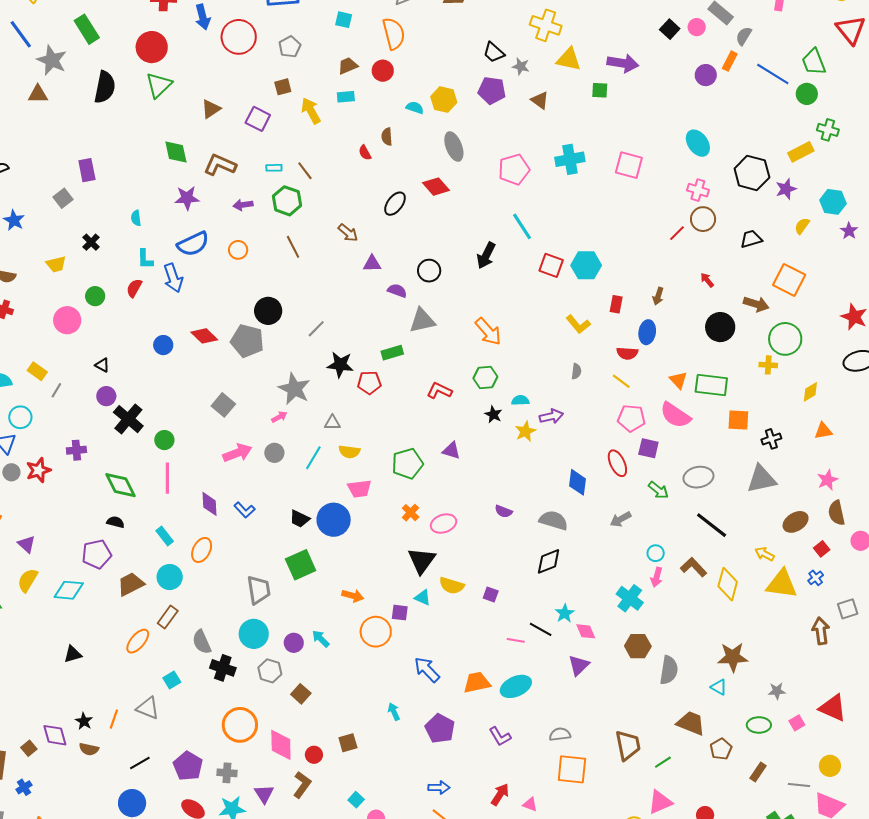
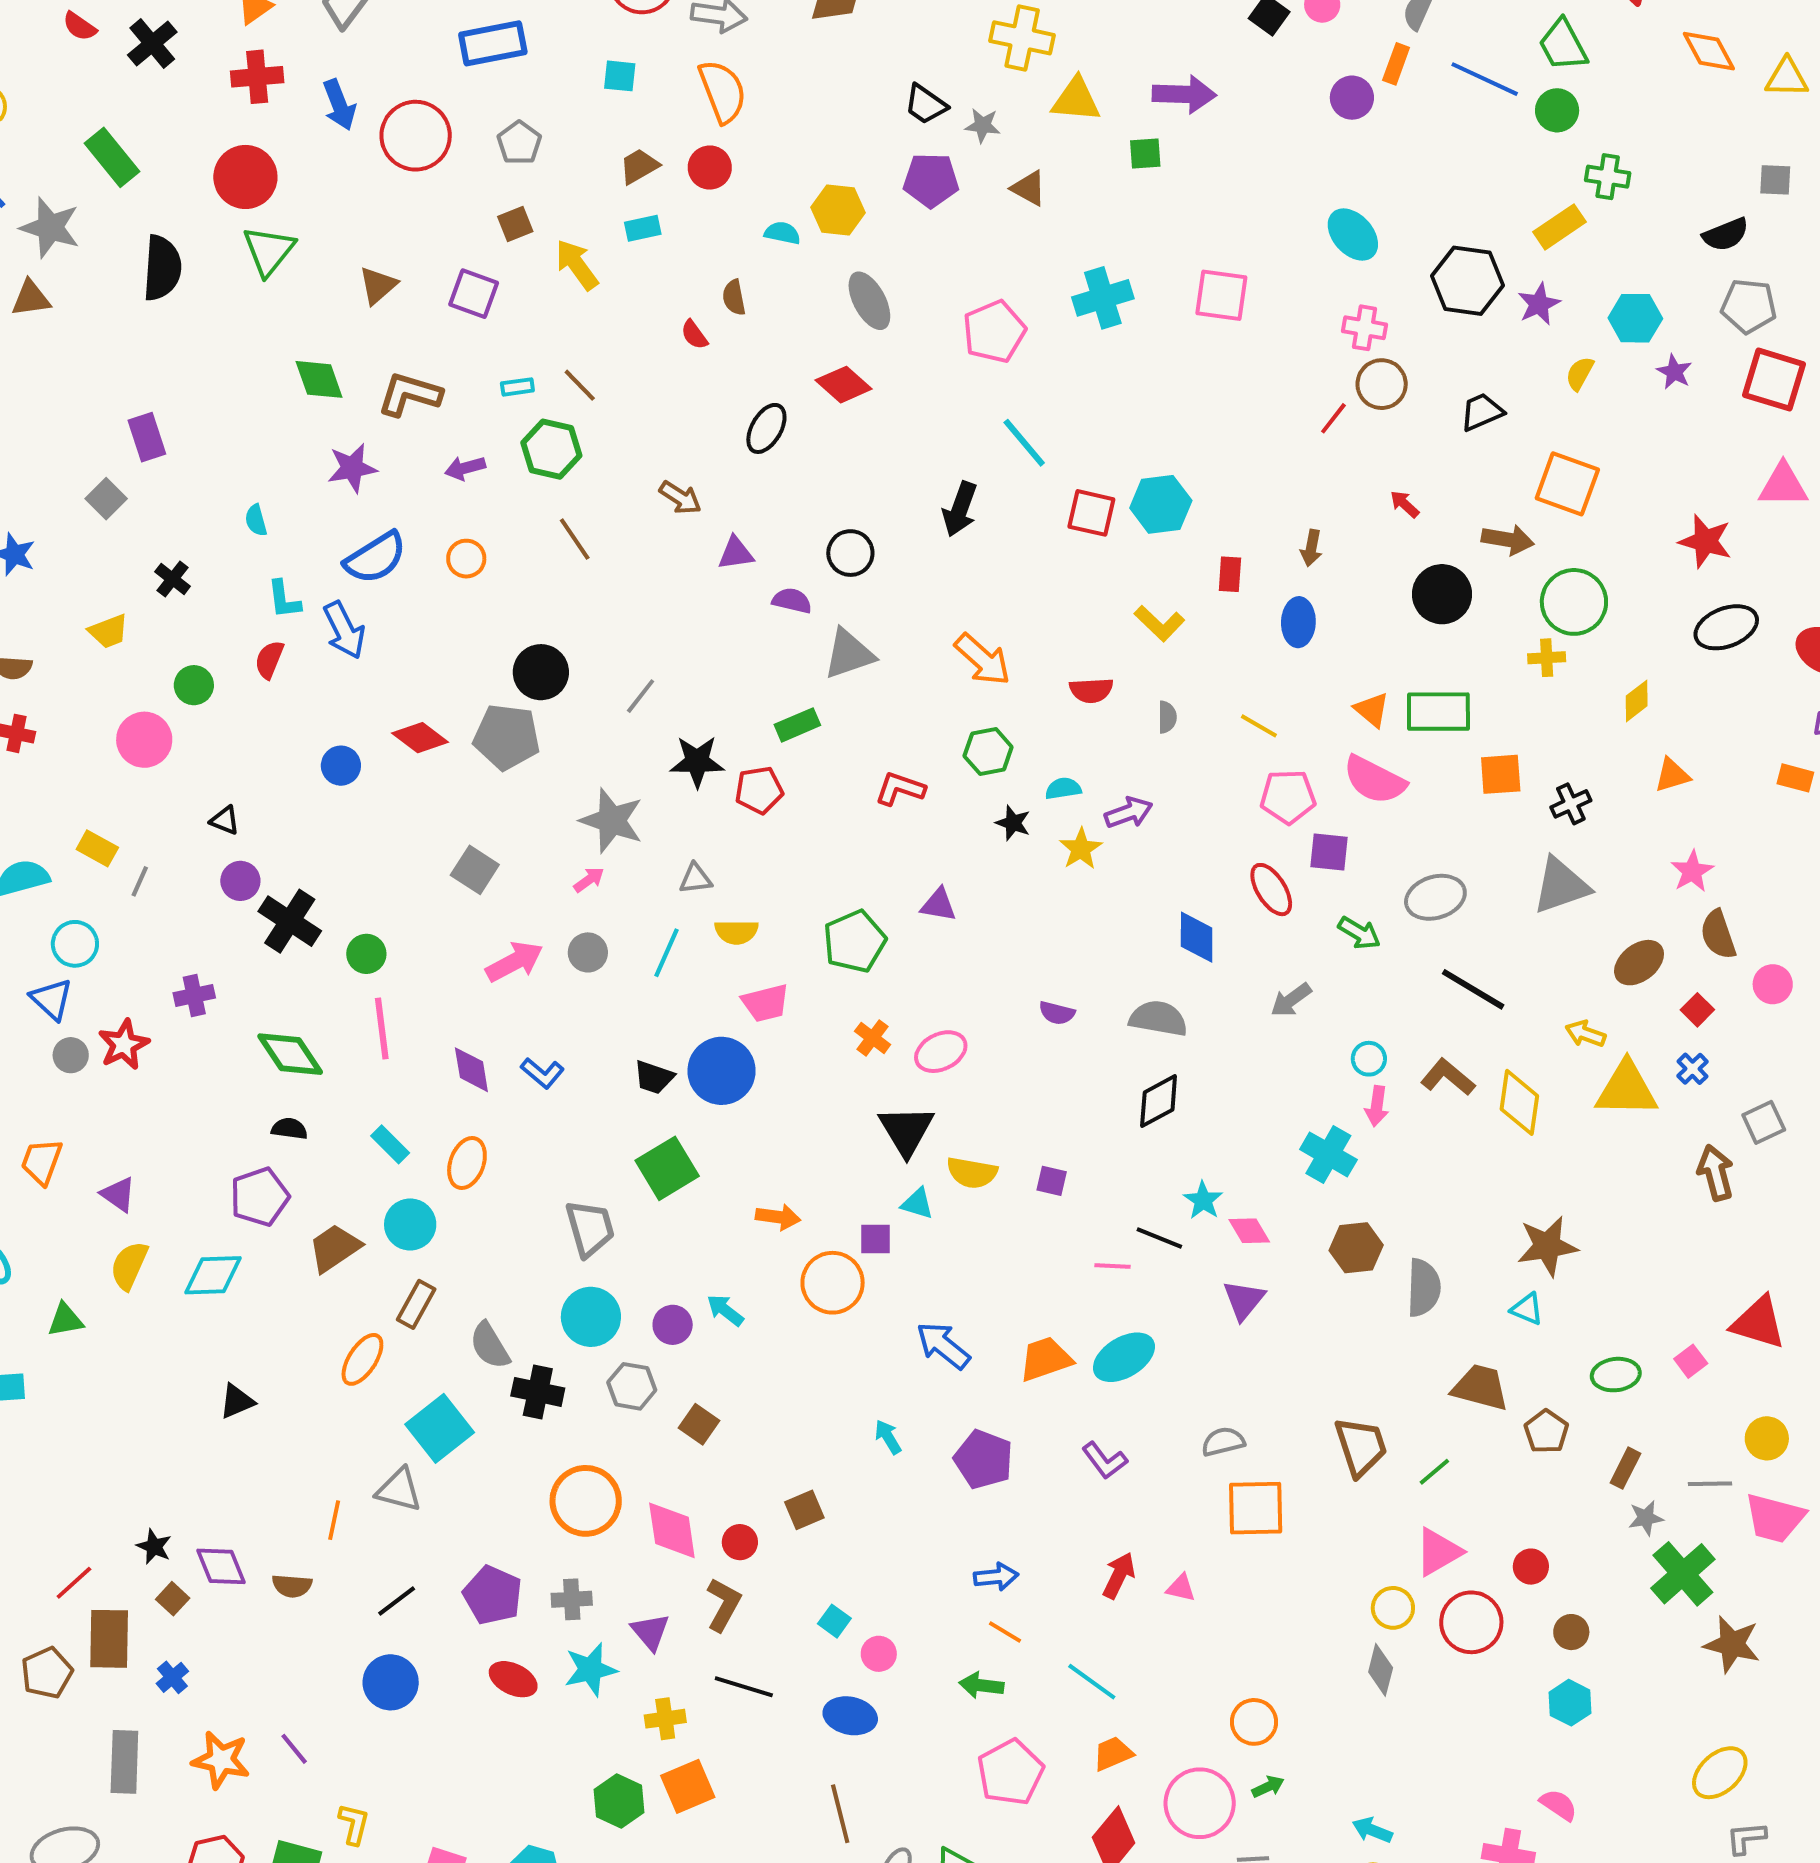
red semicircle: (627, 353) -> (1091, 690), moved
cyan square: (172, 680) -> (440, 1428), size x1.8
gray star: (777, 691) -> (1646, 1518), moved
black star: (84, 721) -> (154, 1547), moved

